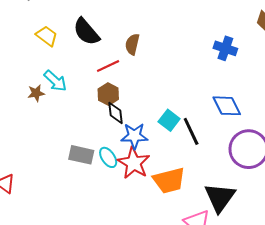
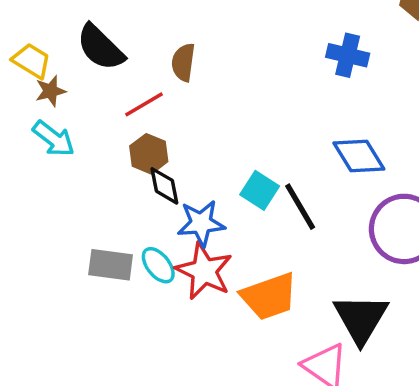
brown star: (36, 93) -> (51, 91), moved

